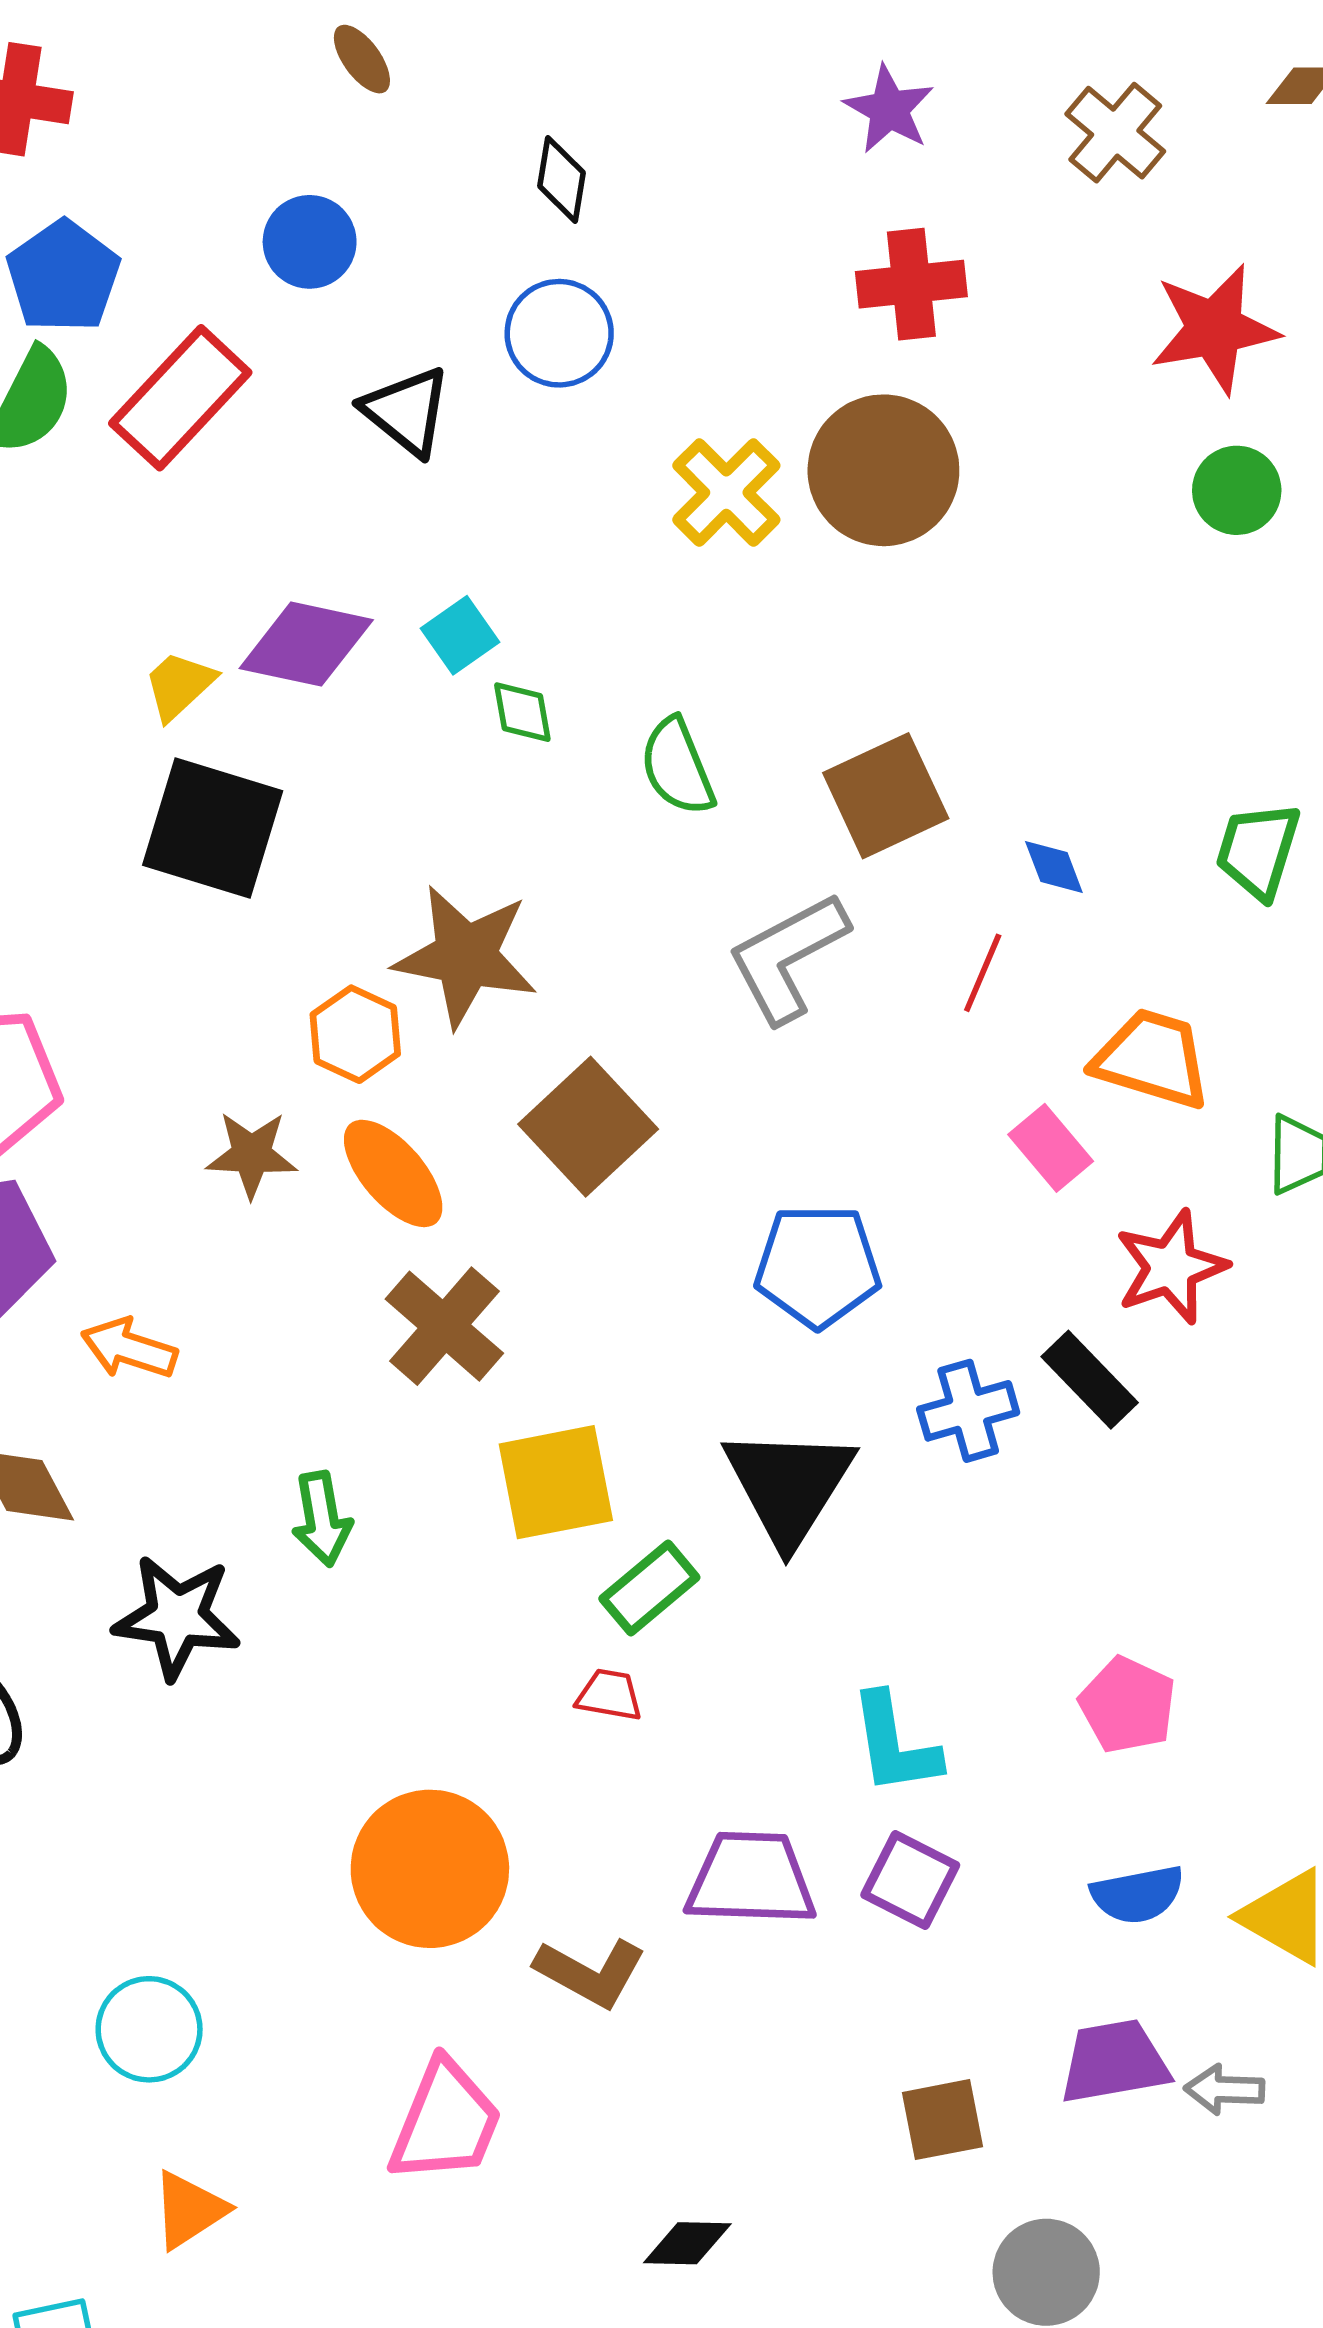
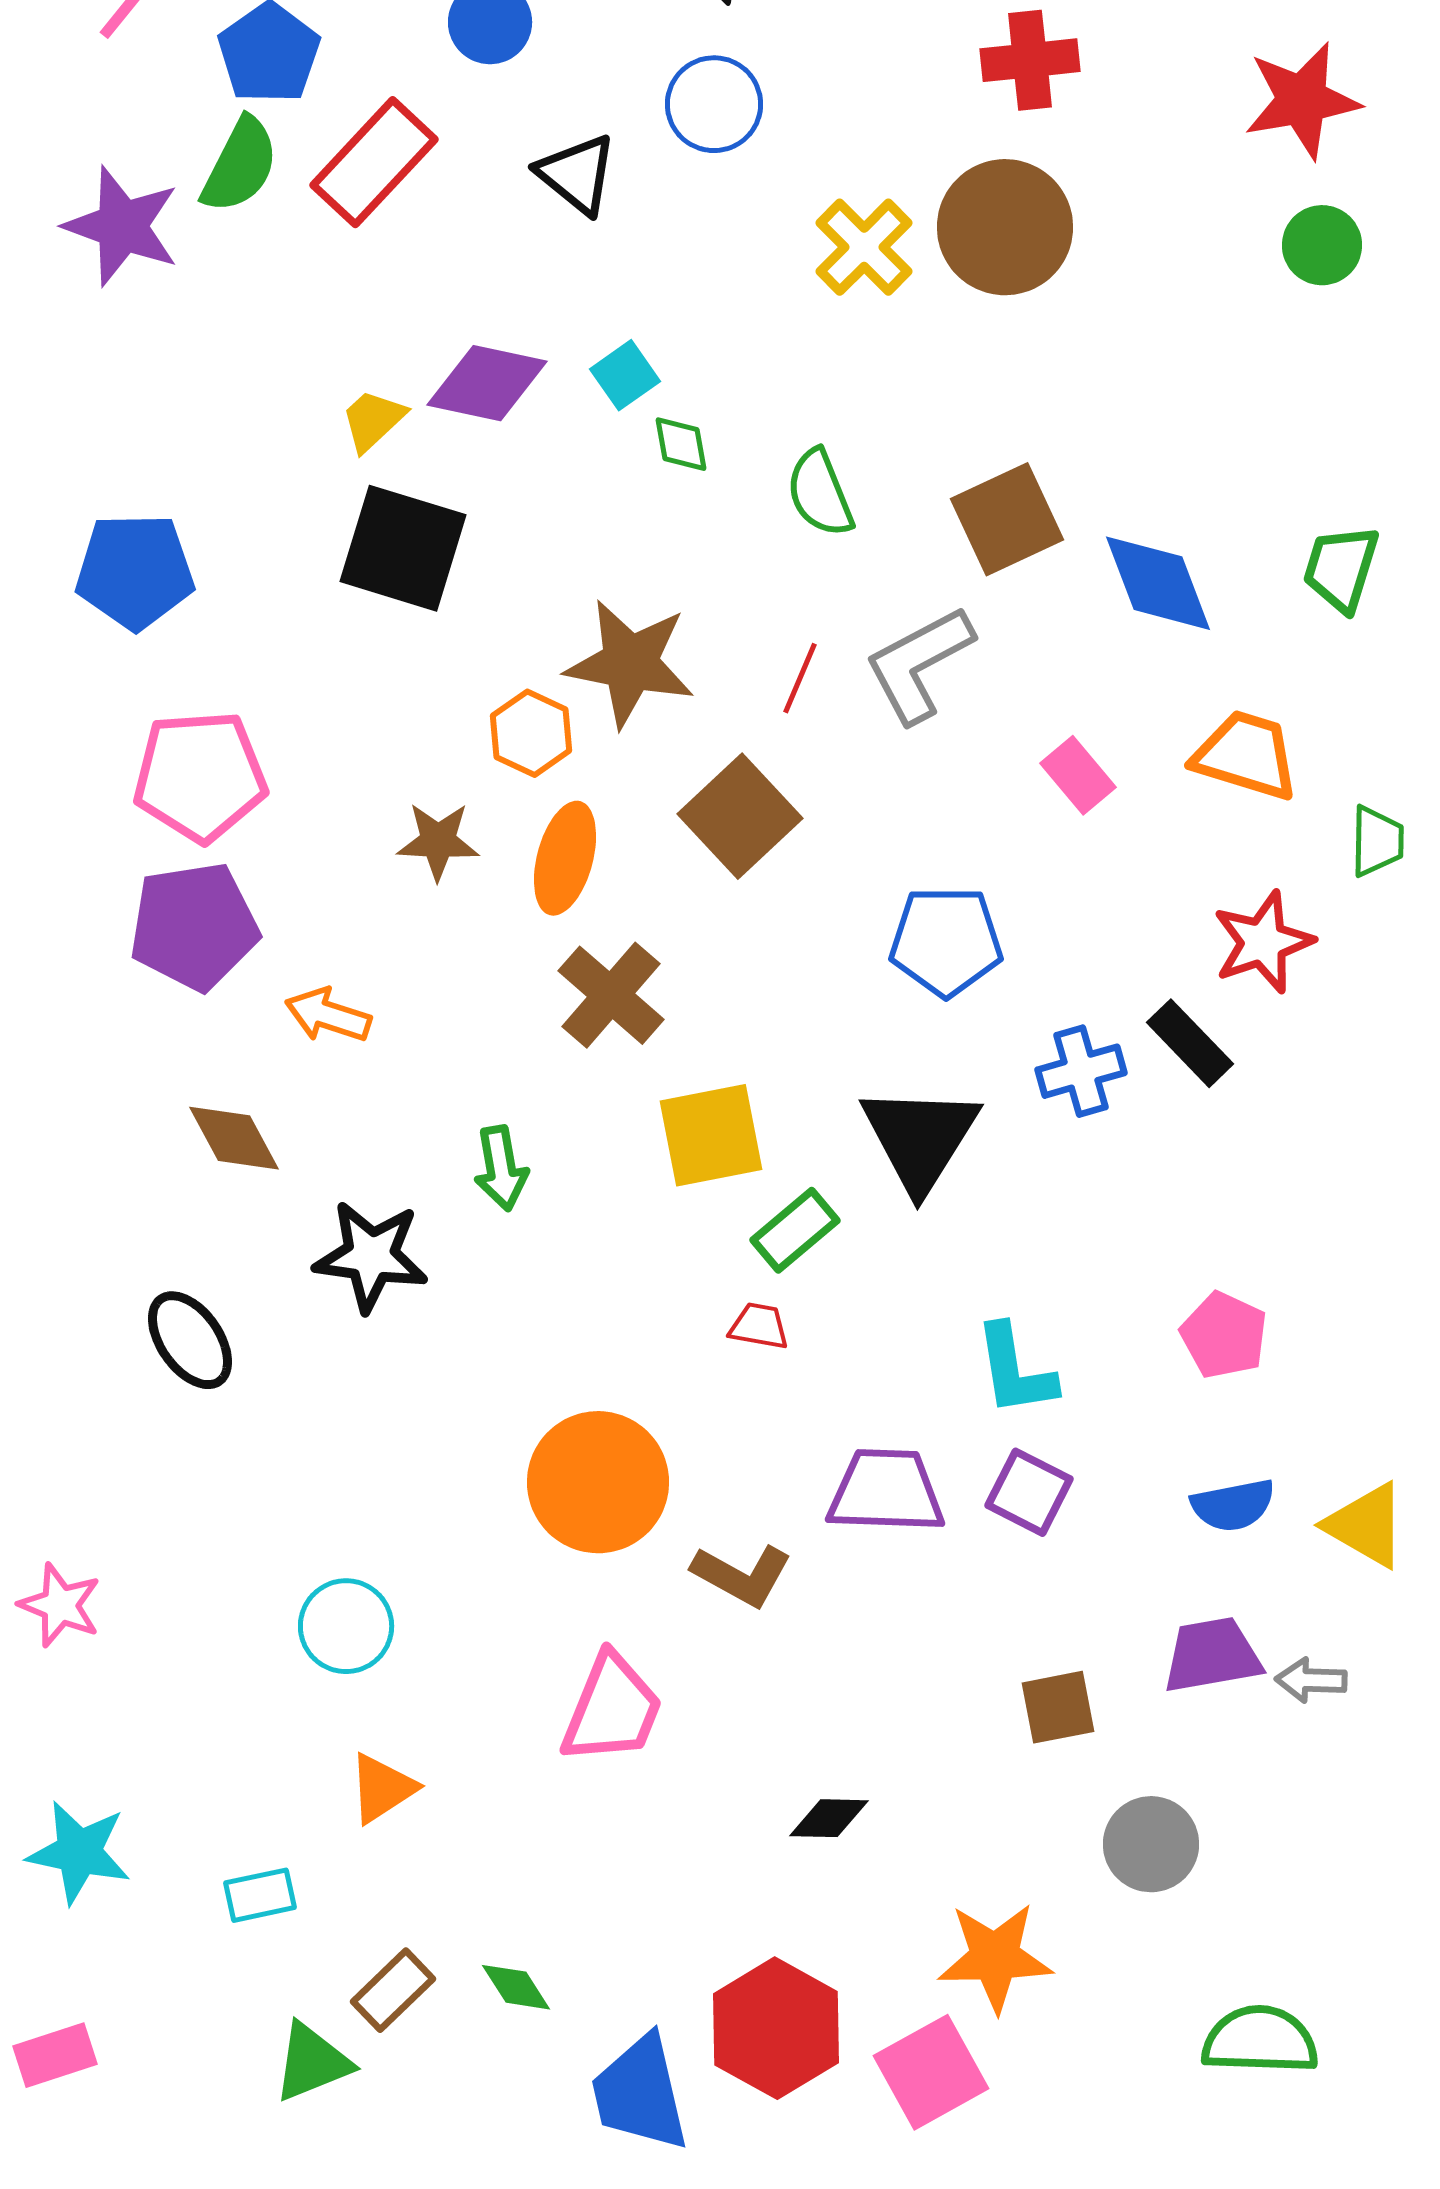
blue diamond: (1054, 867) -> (1158, 583), size x2.0
red line: (983, 973) -> (800, 678), moved
pink rectangle: (1051, 1148) -> (1078, 775), moved
orange ellipse: (393, 1173) -> (565, 858), turned 56

